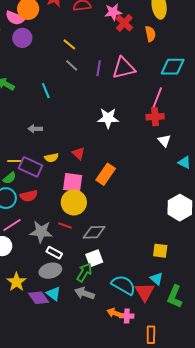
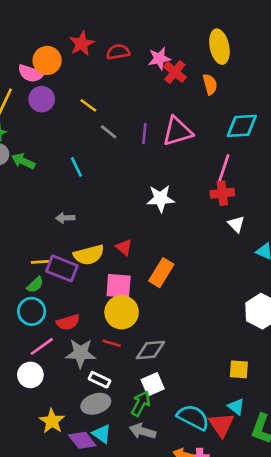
yellow line: (69, 44) -> (88, 105), moved
yellow semicircle: (51, 158) -> (89, 255), size x1.6
red semicircle: (29, 196) -> (68, 322), moved

